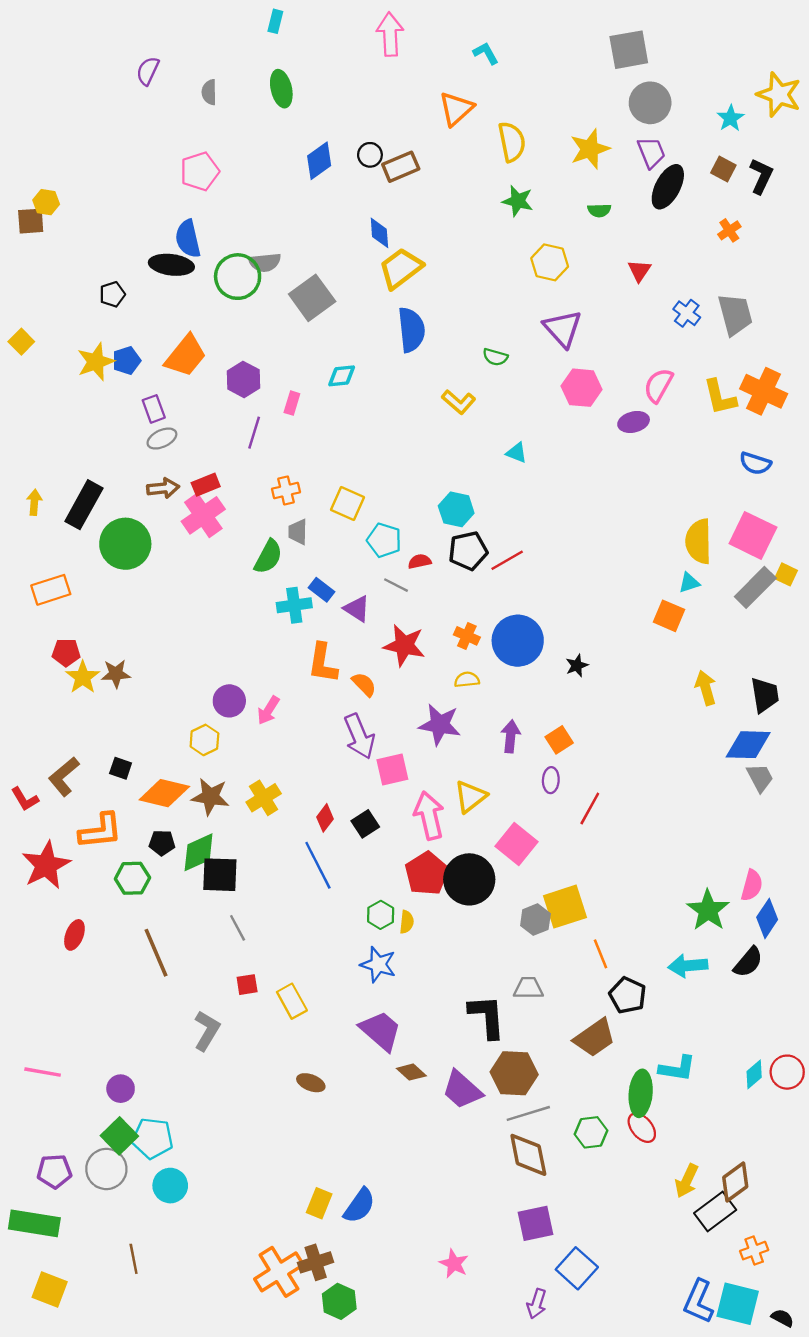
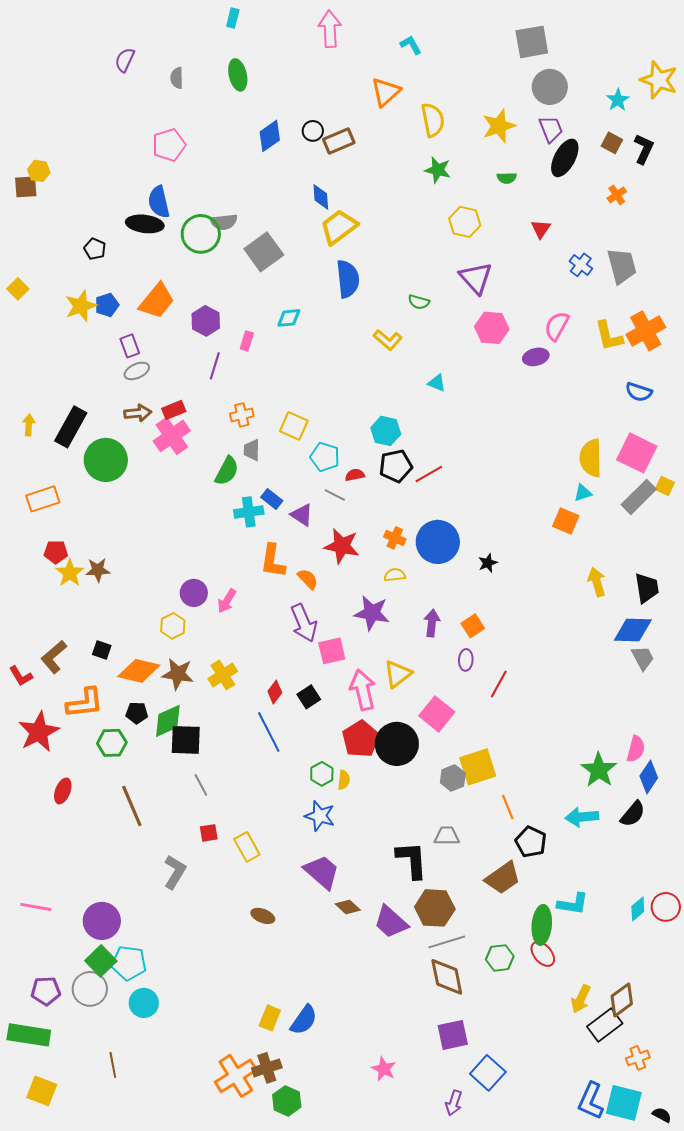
black pentagon: (112, 294) -> (95, 249), turned -30
orange cross: (764, 391) -> (646, 331), turned 36
purple circle: (121, 1089) -> (102, 921), size x1.6

